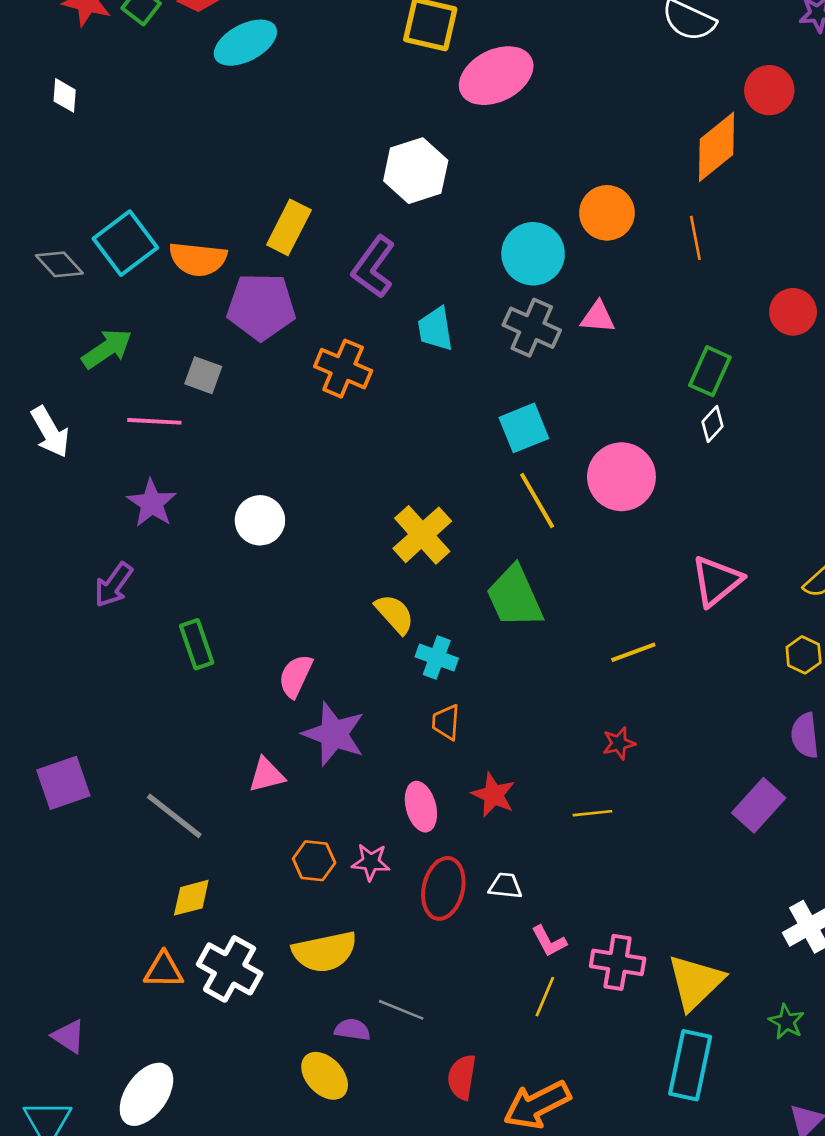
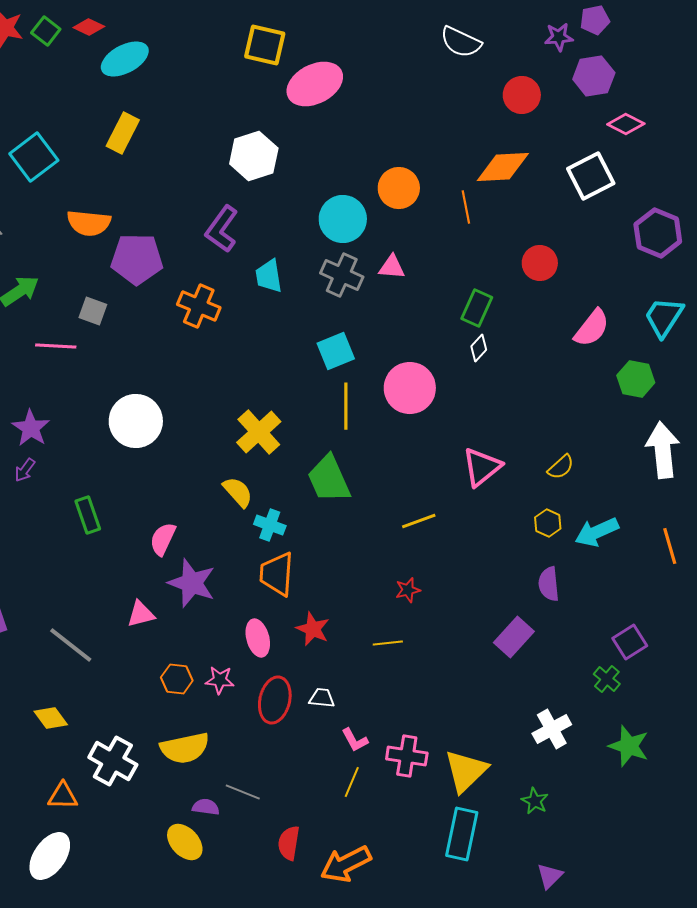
orange diamond: (716, 147) -> (503, 167), moved, turned 36
yellow rectangle: (289, 227) -> (123, 133), moved
cyan square: (125, 243) -> (34, 157), moved
yellow line: (537, 501) -> (346, 406), turned 30
purple star: (152, 503) -> (31, 428), moved
white circle: (260, 520) -> (136, 421), size x1.4
purple arrow: (113, 585) -> (25, 470), size x0.7
orange trapezoid: (446, 722) -> (277, 574), size x1.6
yellow diamond: (191, 898) -> (51, 718), moved, turned 68
orange triangle: (164, 970) -> (63, 796), moved

